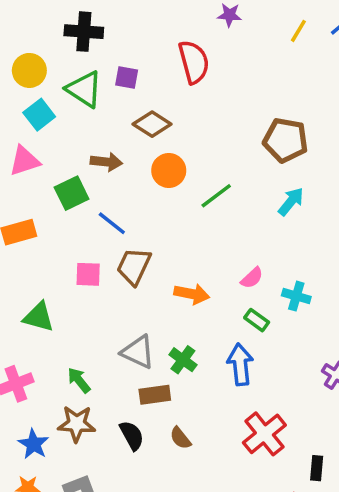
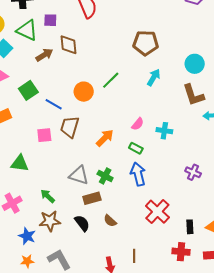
brown diamond: (152, 124) -> (69, 45), turned 60
brown arrow: (106, 162) -> (44, 55), moved, turned -30
orange circle: (169, 170) -> (84, 92), moved
orange arrow: (192, 294) -> (105, 138), turned -48
green rectangle: (257, 320) -> (136, 148), moved

